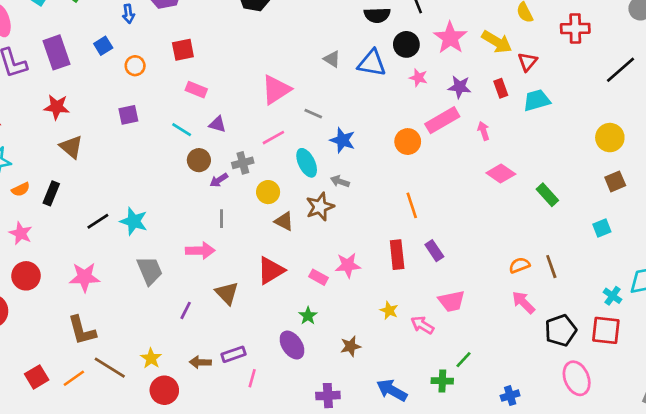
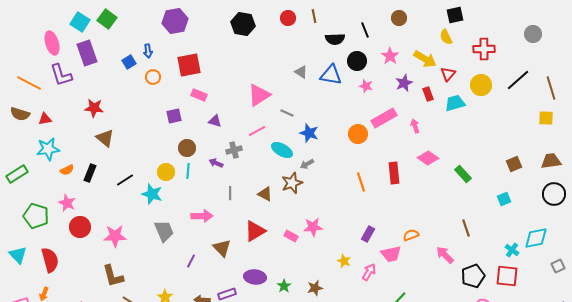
blue arrow: (128, 14) -> (148, 51), moved
pink star: (450, 38) -> (390, 56), size x0.7
red square: (183, 50) -> (189, 65), size x1.4
purple rectangle: (57, 52) -> (87, 53), moved
purple star: (460, 87) -> (404, 83), moved, turned -30
purple square: (128, 115) -> (174, 116), moved
cyan line: (182, 130) -> (188, 171), moved, turned 63
yellow circle: (610, 138) -> (481, 85), moved
brown circle: (199, 160) -> (187, 148), moved
cyan ellipse: (307, 163) -> (282, 150), turned -35
purple arrow: (219, 180) -> (216, 163), turned 56
gray arrow: (340, 181) -> (307, 164), turned -48
yellow circle: (268, 192) -> (166, 172), moved
gray line: (222, 219) -> (230, 193), moved
black line: (98, 221) -> (125, 180), moved
purple rectangle: (434, 251) -> (368, 234), moved, turned 63
red rectangle: (397, 255) -> (394, 173), moved
orange semicircle: (519, 265) -> (411, 235), moved
red circle: (26, 276) -> (80, 227), moved
green star: (308, 316) -> (284, 286), moved
pink arrow: (422, 325) -> (369, 272), turned 90
purple ellipse: (292, 345) -> (255, 277), moved, turned -50

